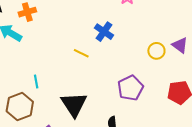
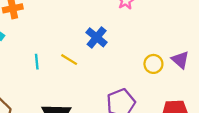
cyan line: (36, 81) -> (37, 62), moved

